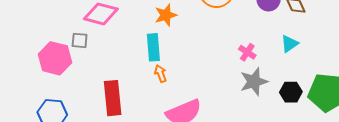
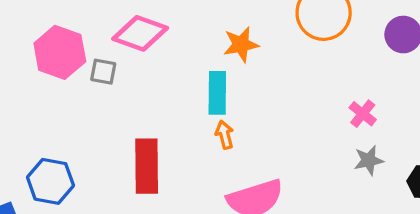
pink hexagon: (55, 58) -> (60, 52), moved
gray star: (254, 82) -> (369, 160), size x0.7

